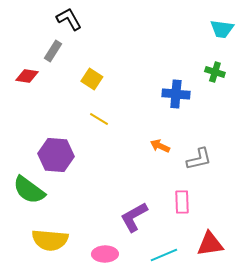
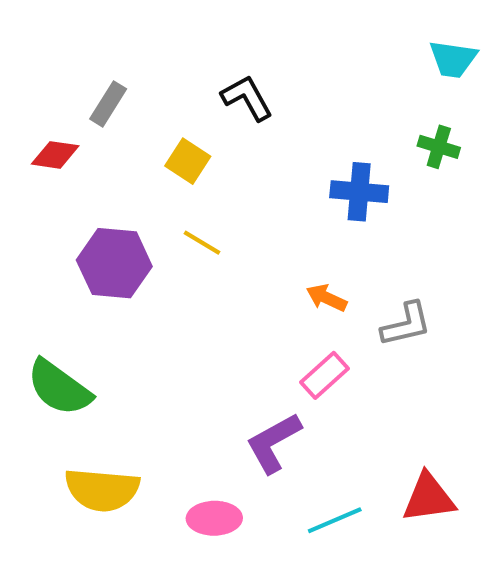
black L-shape: (69, 19) -> (247, 98), moved
purple hexagon: (56, 155) -> (114, 263), moved
pink rectangle: (182, 202) -> (324, 375), moved, turned 50

